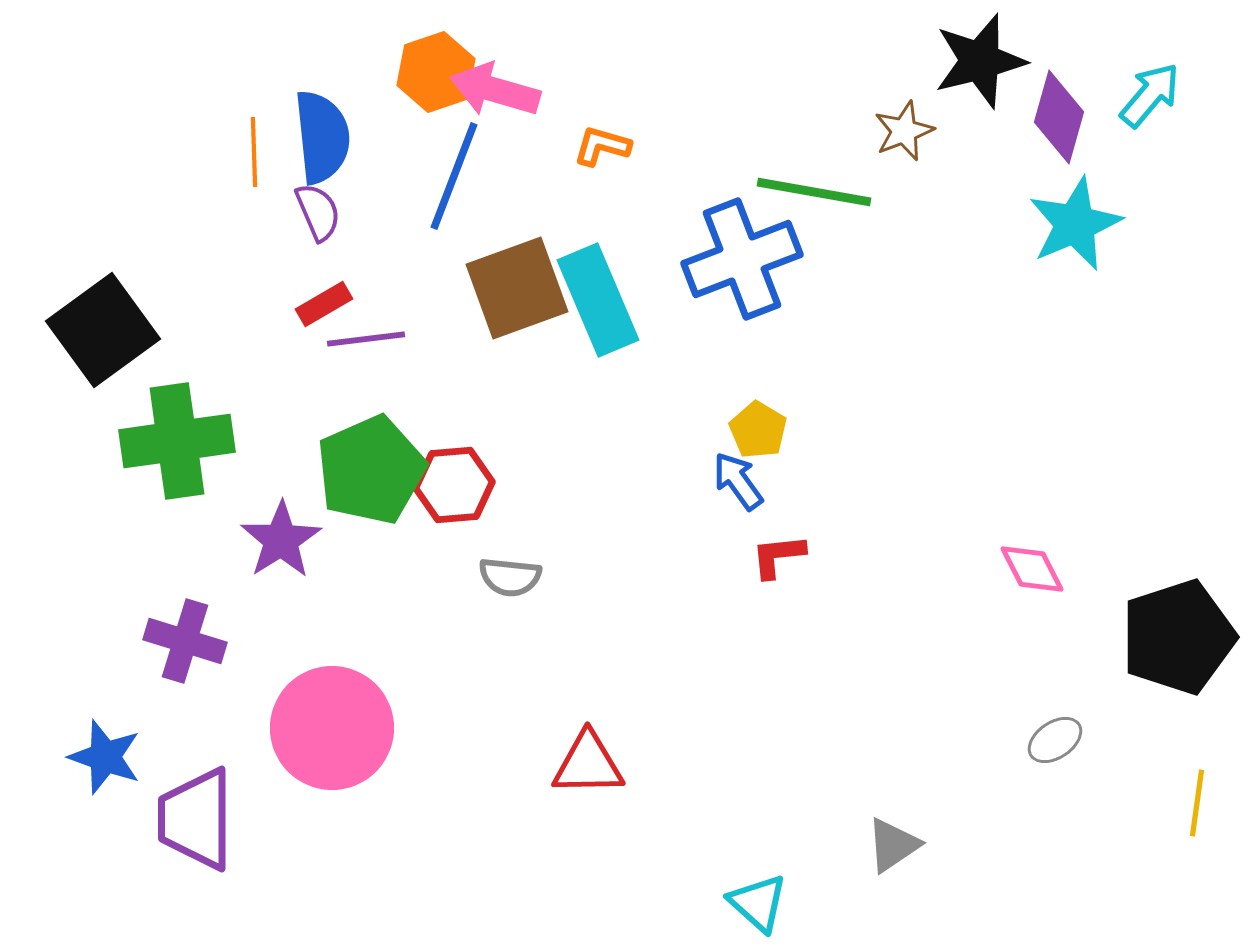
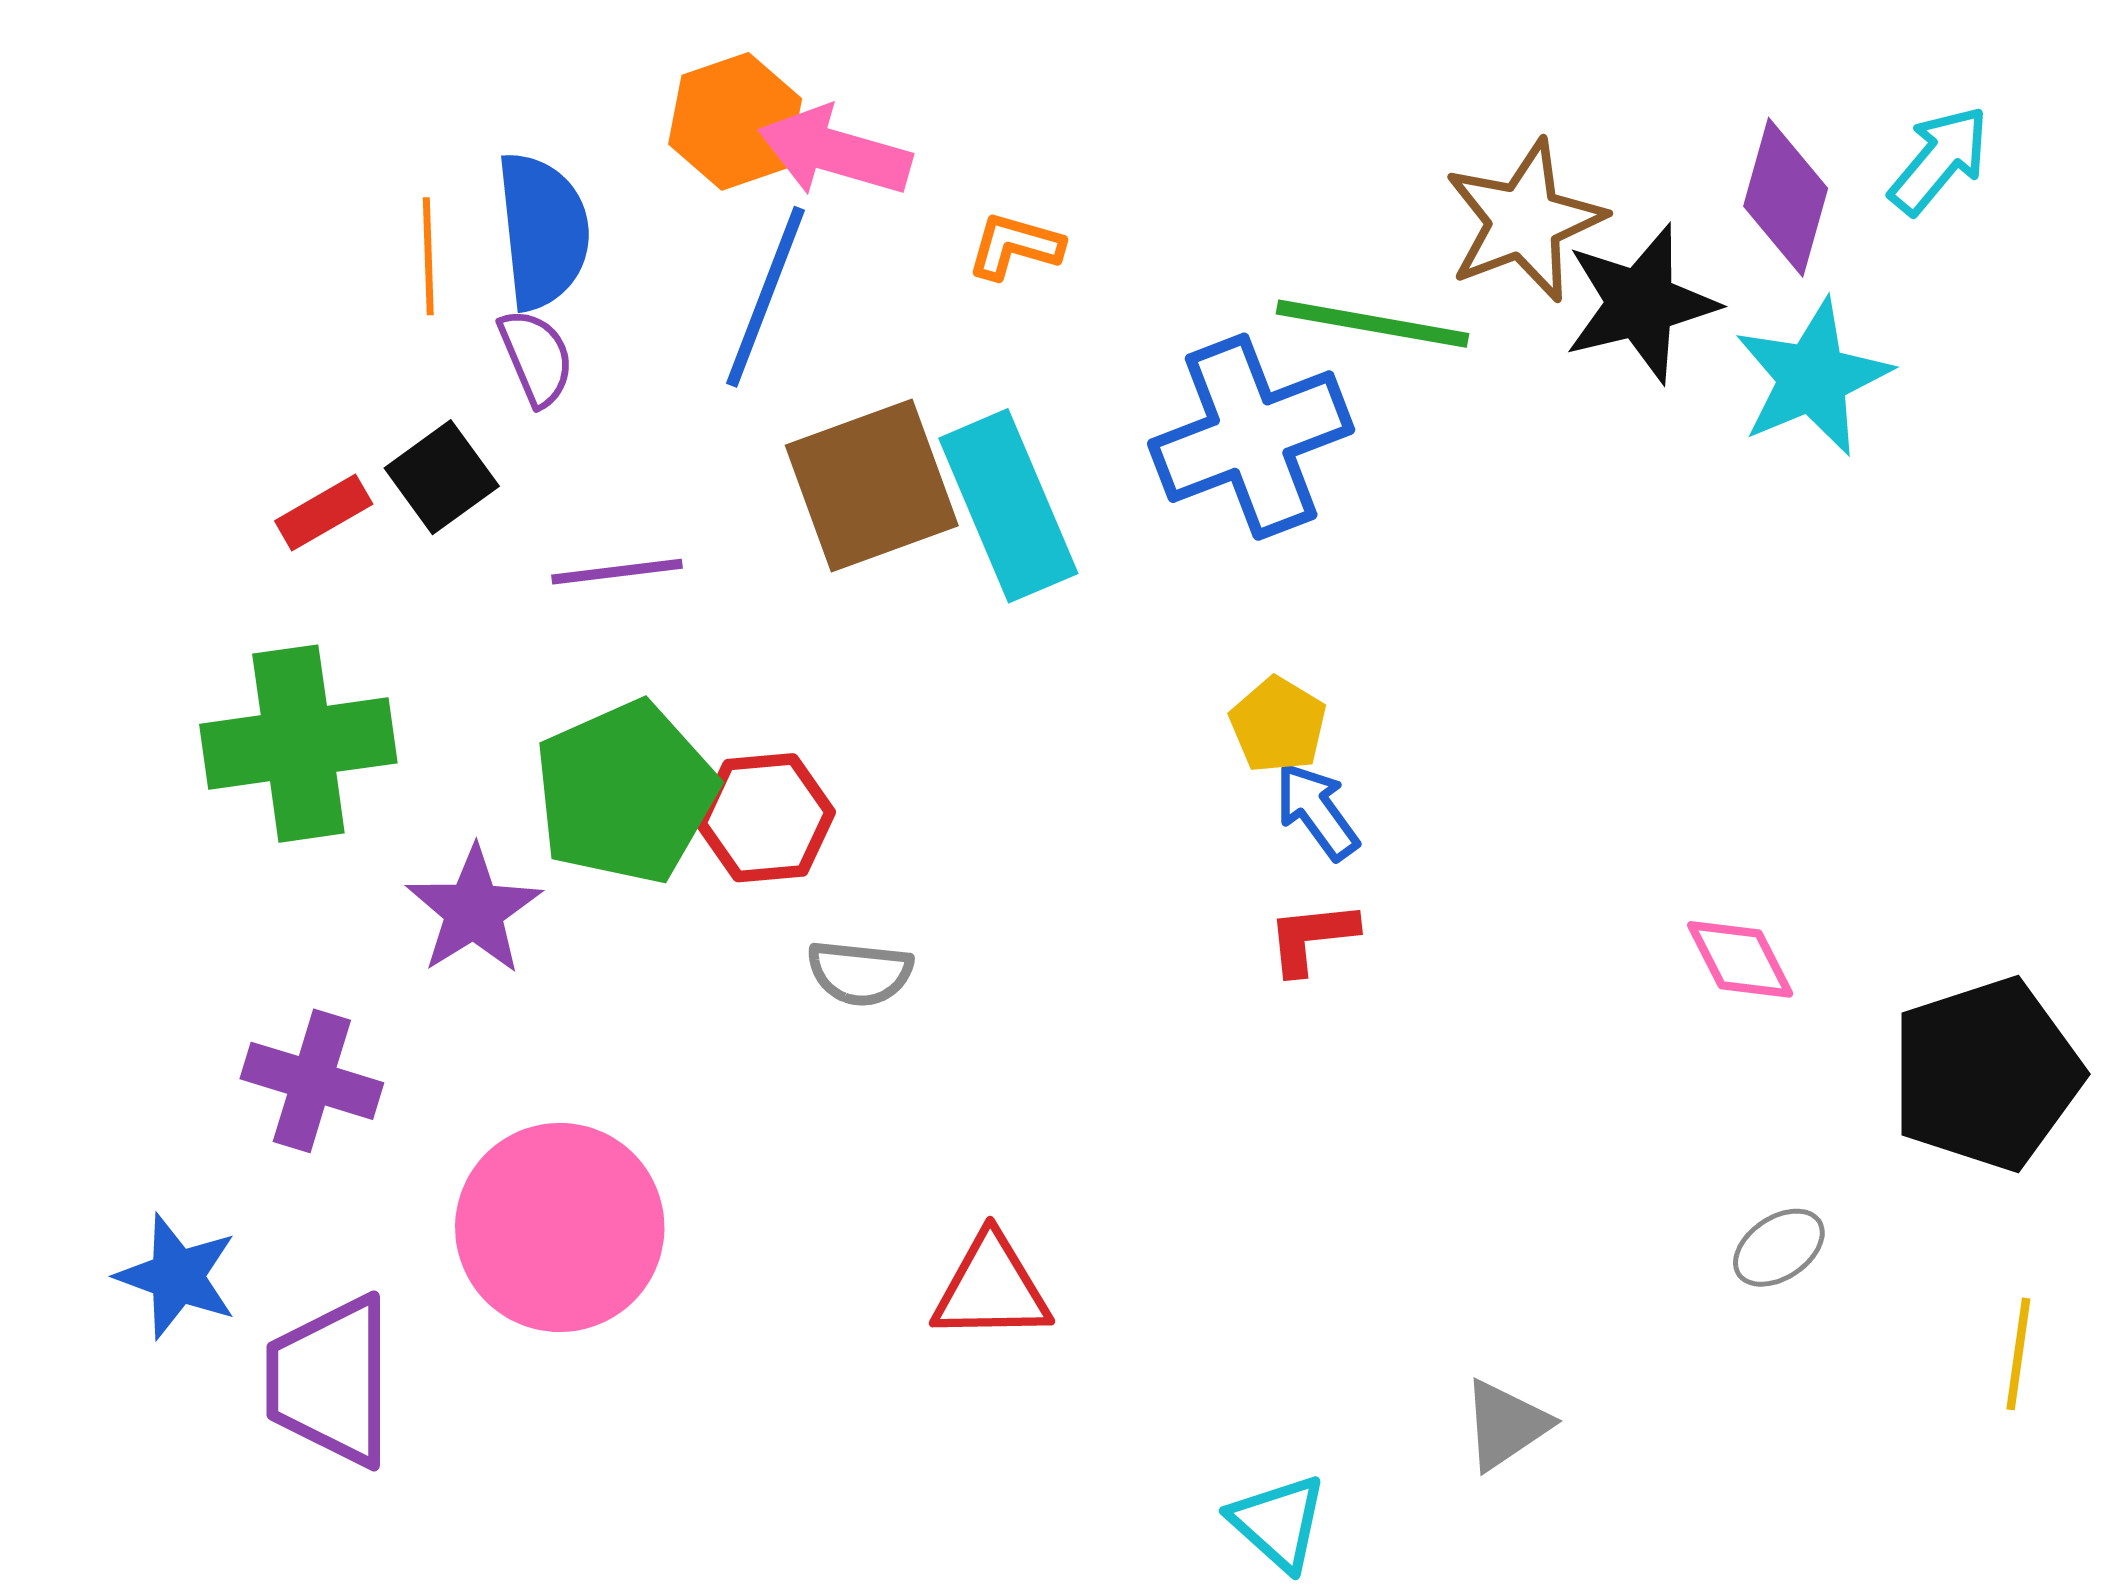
black star: (980, 61) -> (1641, 303), moved
brown star: (904, 131) -> (1524, 221), size x1.6
red rectangle: (324, 304) -> (324, 513), moved
black square: (103, 330) -> (442, 477), moved, size x0.6
blue arrow: (738, 481) -> (1317, 811), moved

